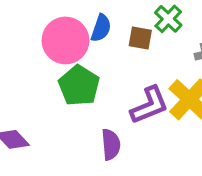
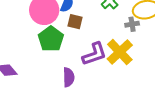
brown square: (140, 38) -> (75, 22), moved

